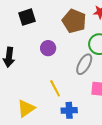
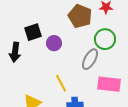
black square: (27, 17) -> (33, 32), moved

